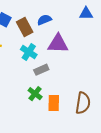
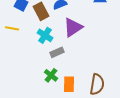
purple triangle: (58, 44) -> (73, 27), turned -35

